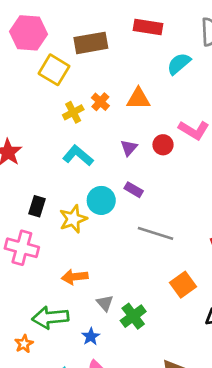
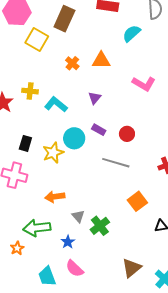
brown rectangle: (91, 43) -> (64, 19), turned -55
yellow cross: (73, 112) -> (30, 91), moved, turned 35
red circle: (163, 145) -> (127, 134), moved

